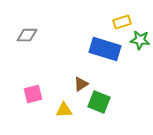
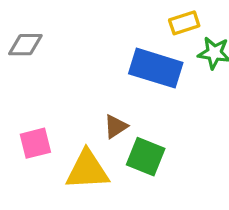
yellow triangle: (64, 110) -> (87, 170), size x1.6

